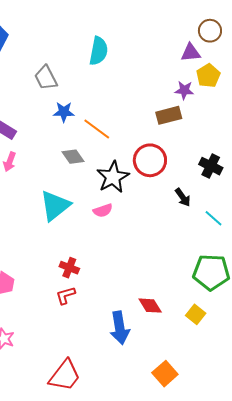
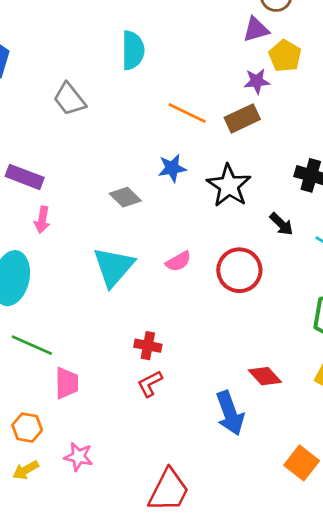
blue star: (64, 112) -> (172, 168), moved
orange line: (97, 129) -> (187, 113), moved
red circle: (150, 160) -> (239, 270), moved
black star: (113, 177) -> (229, 186), moved

